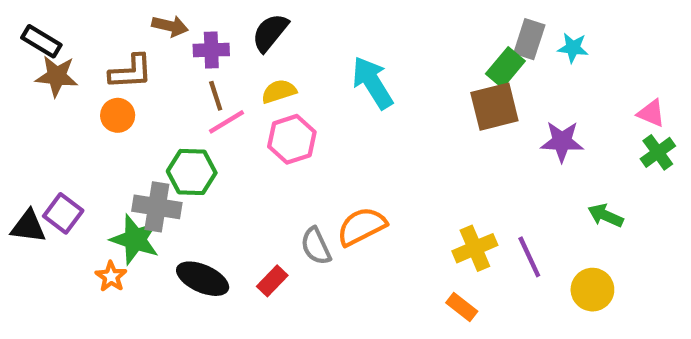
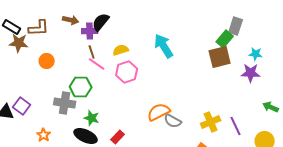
black semicircle: (270, 33) -> (101, 22), moved
cyan star: (573, 48) -> (256, 54), moved
brown L-shape: (131, 72) -> (39, 28), moved
pink line: (227, 122) -> (97, 64), turned 66
green star: (135, 239) -> (92, 118), moved, size x0.7
gray semicircle: (316, 246) -> (173, 121), moved, turned -36

